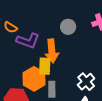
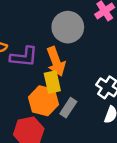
gray circle: (68, 27) -> (68, 27), size x1.6
gray rectangle: (52, 89) -> (68, 108), turned 49

